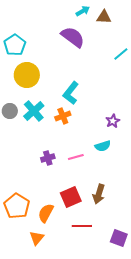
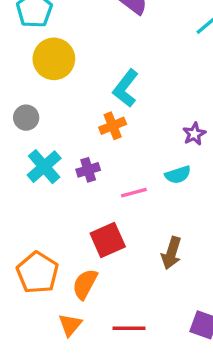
cyan cross: (34, 111) -> (44, 167), moved
purple cross: (48, 158) -> (88, 170), moved
red square: (71, 197) -> (108, 240), moved
red line: (82, 226) -> (129, 328), moved

